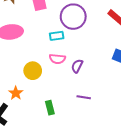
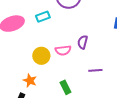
cyan rectangle: (57, 36) -> (43, 17), moved
pink semicircle: (57, 59) -> (63, 50), moved

